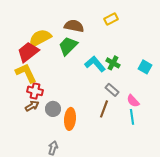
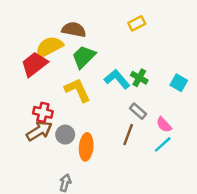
brown semicircle: (74, 26) -> (74, 30), moved
yellow L-shape: (26, 73) -> (78, 90), moved
brown arrow: (32, 106) -> (39, 131), size x1.5
cyan line: (132, 117) -> (163, 144), turned 56

